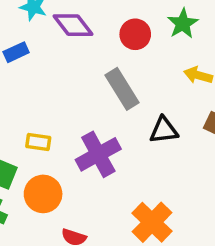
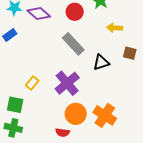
yellow rectangle: (38, 142) -> (32, 83), turned -48
orange circle: (43, 194) -> (76, 114), moved

